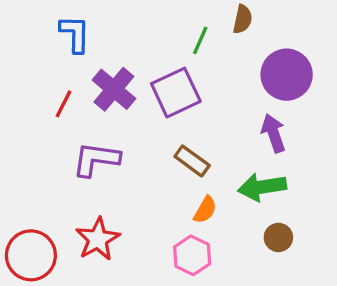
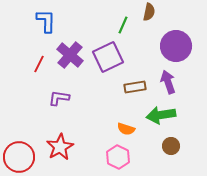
purple L-shape: (96, 159) -> (59, 98), size x0.7
brown rectangle: (192, 161) -> (135, 87), moved, turned -45
orange semicircle: (205, 210) -> (126, 129), turned 78

